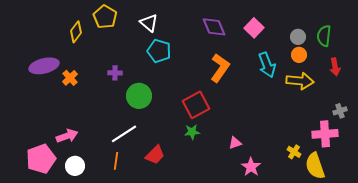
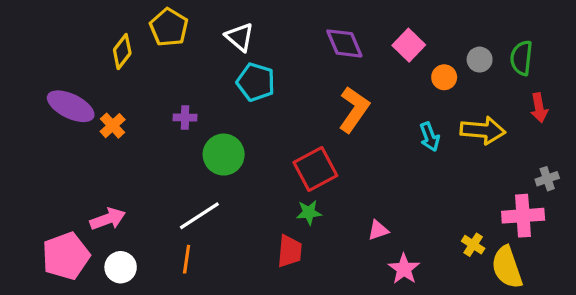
orange circle: (299, 55) -> (444, 77), moved
cyan arrow: (267, 65) -> (430, 137), moved, size x0.7
purple ellipse: (44, 66) -> (71, 106), turned 40
red trapezoid: (155, 155) -> (290, 251), moved, turned -40

